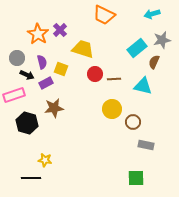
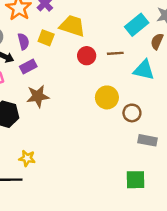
yellow square: (61, 69) -> (46, 38), moved
brown line: (114, 79) -> (115, 53), moved

